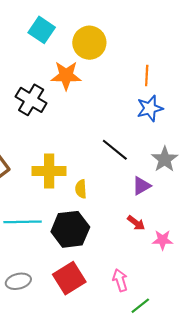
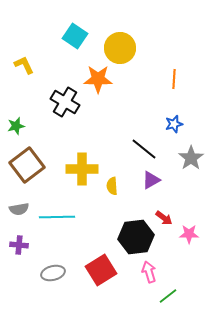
blue star: (150, 108) -> (174, 124), moved, size x0.7
purple triangle: (141, 186) -> (151, 180), moved
black hexagon: (70, 229) -> (136, 237), moved

